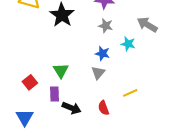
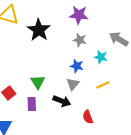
yellow line: (130, 93) -> (103, 85), moved
black arrow: (72, 108) -> (62, 101), moved
red semicircle: (104, 108) -> (88, 117), moved

